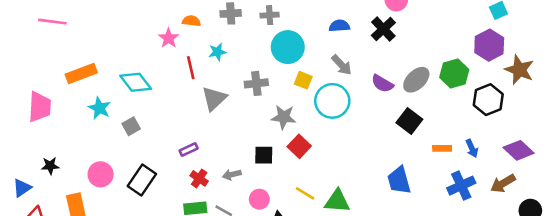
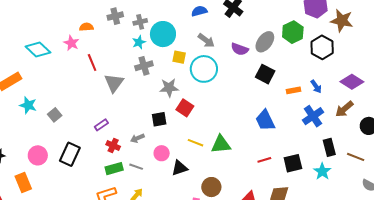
gray cross: (270, 15) -> (140, 22), moved
cyan star: (217, 52) -> (139, 42), moved
cyan diamond: (136, 82) -> (38, 49), moved

